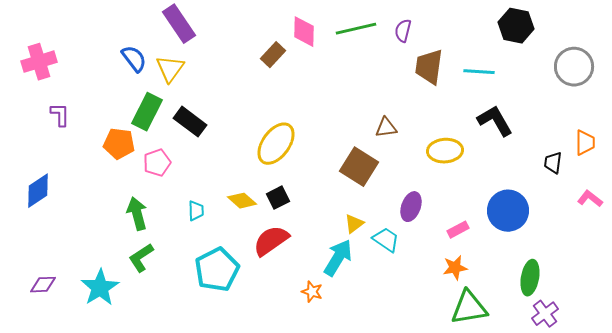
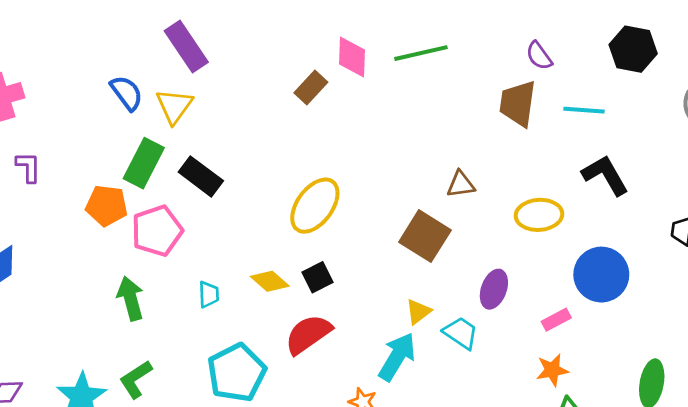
purple semicircle: (403, 31) -> (539, 56), moved, turned -50
pink pentagon: (157, 163) -> (157, 231), size x1.4
blue circle: (508, 211) -> (601, 275), moved
green L-shape: (141, 258) -> (136, 379), moved

